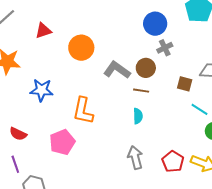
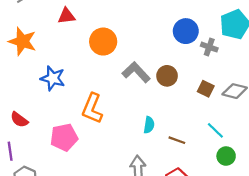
gray cross: (165, 48) -> (209, 47), moved, turned 35
brown square: (185, 84) -> (206, 89), moved
brown line: (141, 91) -> (177, 140), moved

